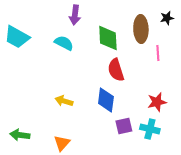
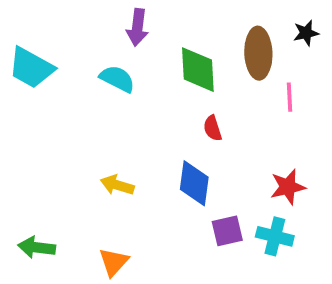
red semicircle: (116, 70) -> (213, 128), size x0.6

